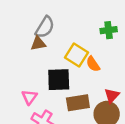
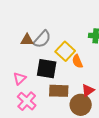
gray semicircle: (45, 27) -> (42, 39), moved
brown triangle: (38, 43) -> (27, 40), moved

